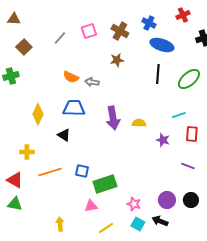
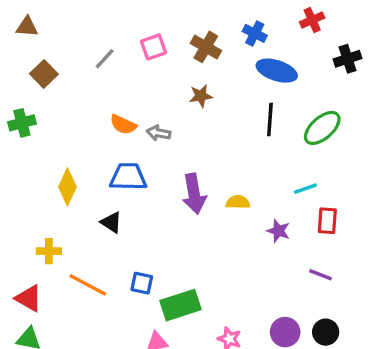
orange line: (50, 172) -> (88, 285), turned 45

